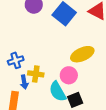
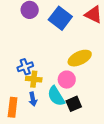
blue cross: (16, 60) -> (25, 67), moved
blue arrow: (24, 82) -> (33, 99), moved

